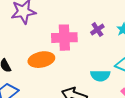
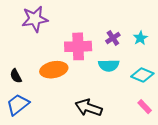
cyan semicircle: (100, 76) -> (109, 65), moved

